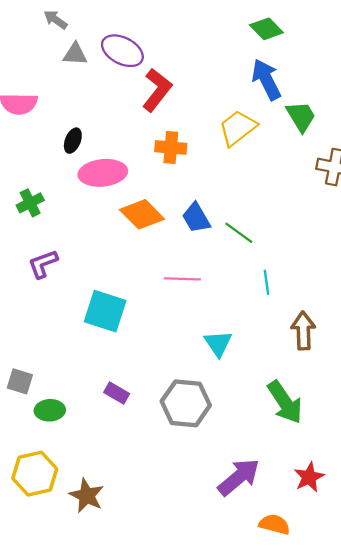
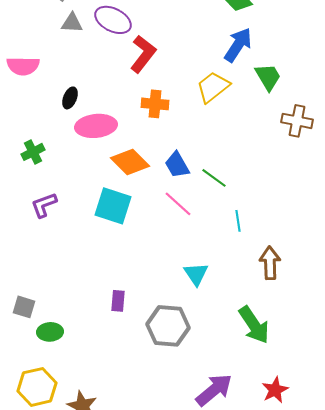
blue arrow: (266, 80) -> (238, 45), turned 60
pink line: (182, 279) -> (178, 204), moved, turned 40
cyan square: (105, 311) -> (113, 206), moved
purple rectangle: (117, 393) -> (118, 301), moved, turned 65

